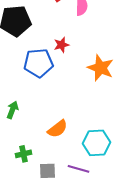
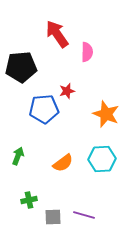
orange semicircle: (57, 129) -> (63, 163), moved
cyan hexagon: (96, 143) -> (102, 159), moved

